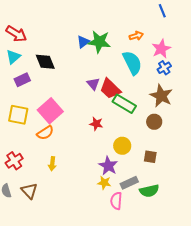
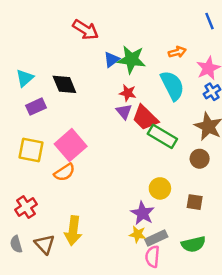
red arrow: (16, 34) -> (86, 30), moved
red star: (96, 124) -> (128, 93), moved
yellow arrow: (52, 164) -> (73, 231), moved, size x1.6
gray rectangle: (129, 183) -> (156, 238), moved

